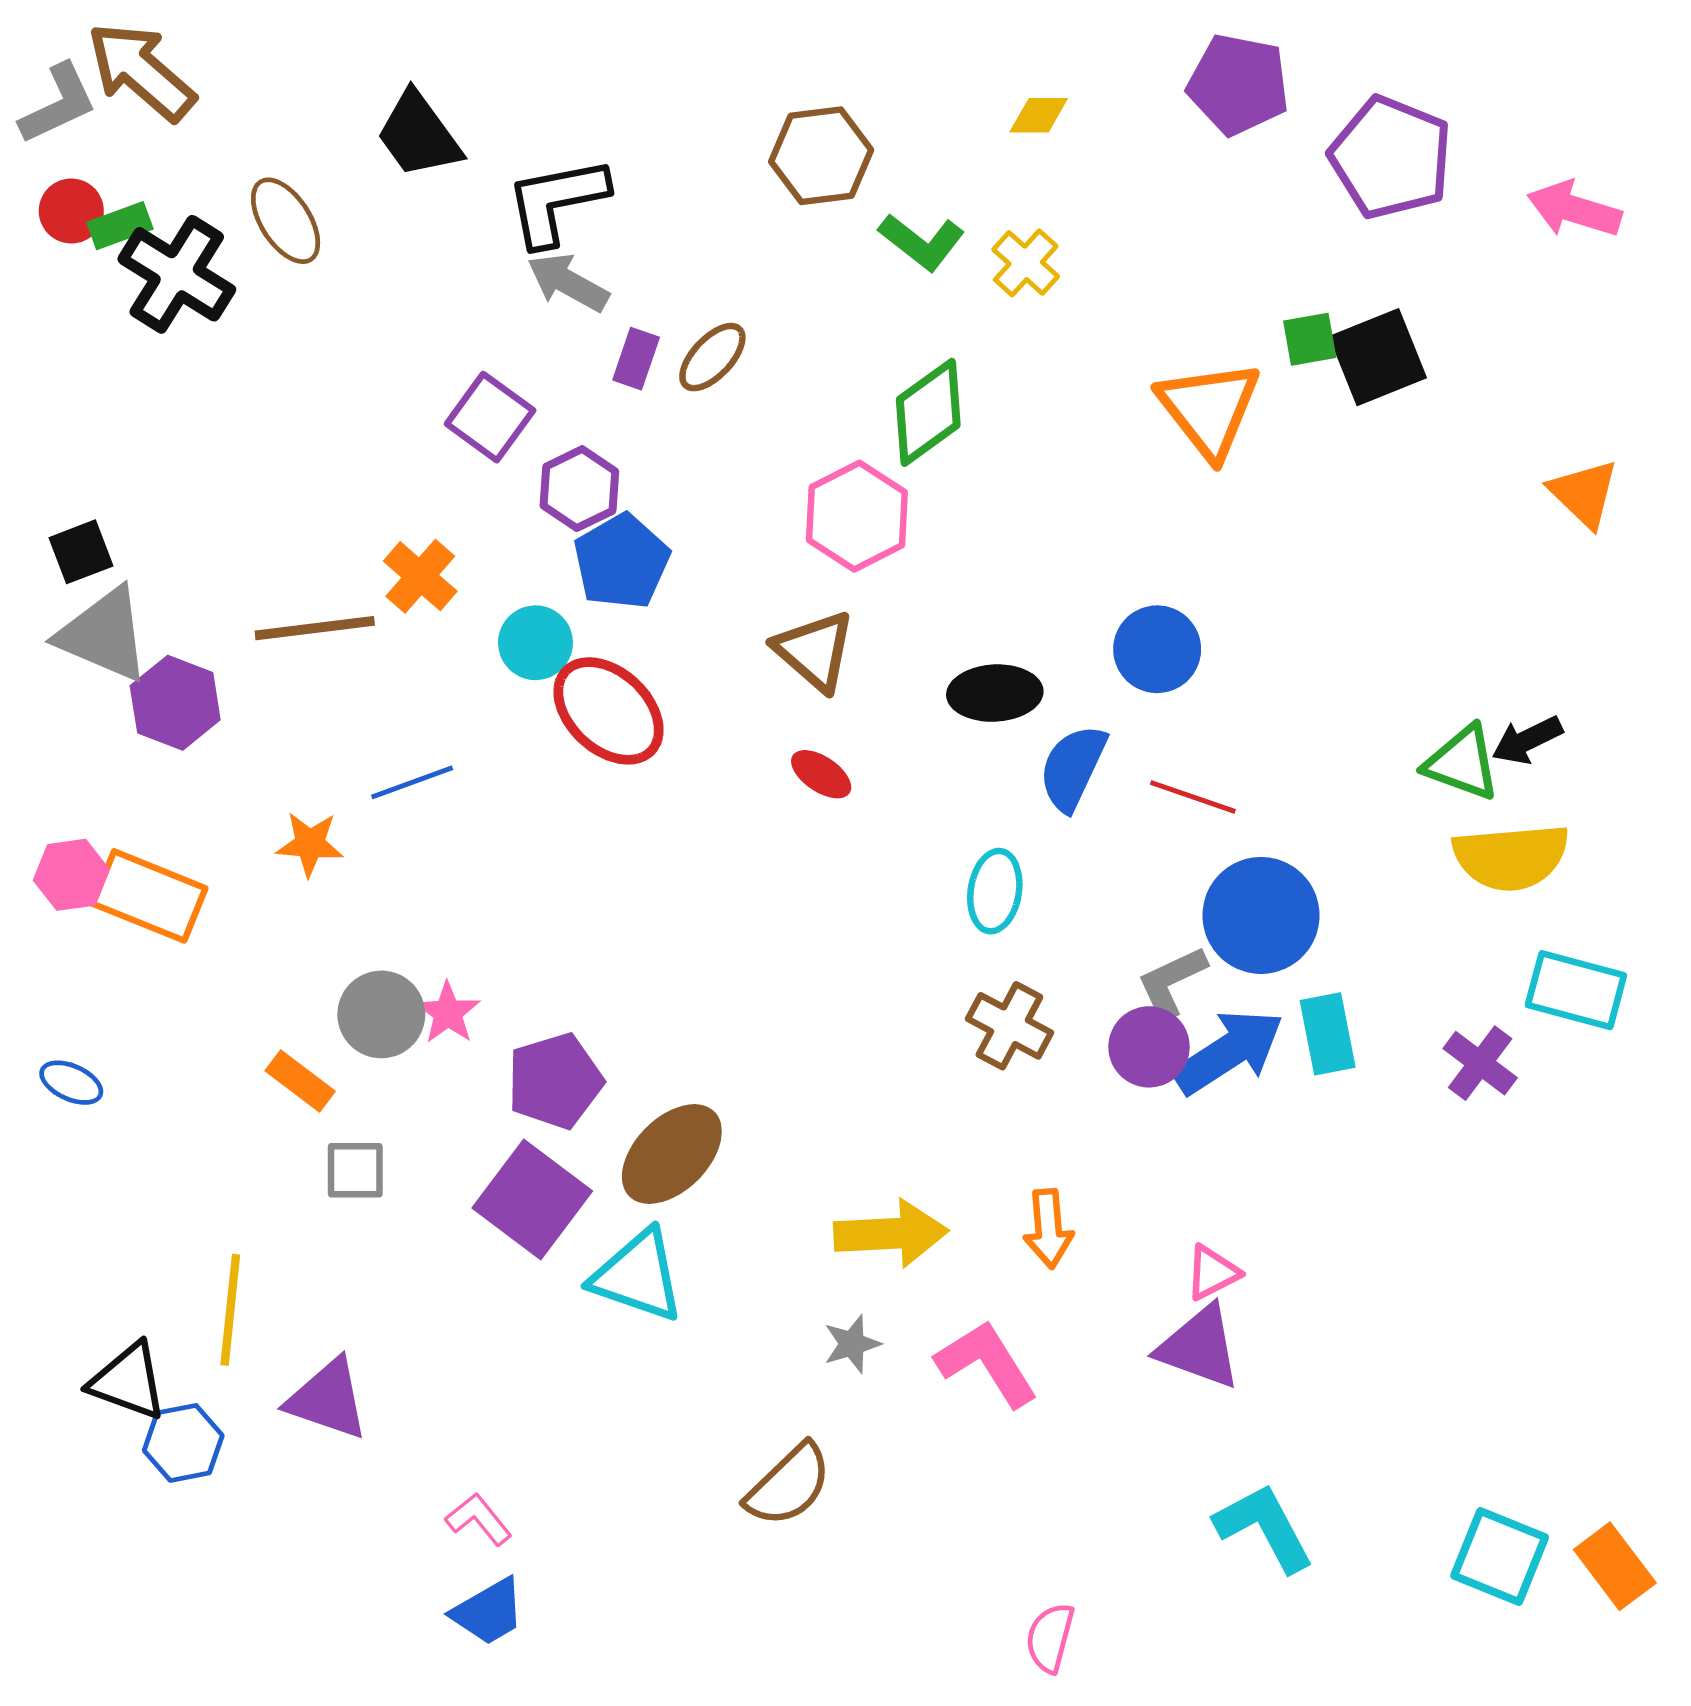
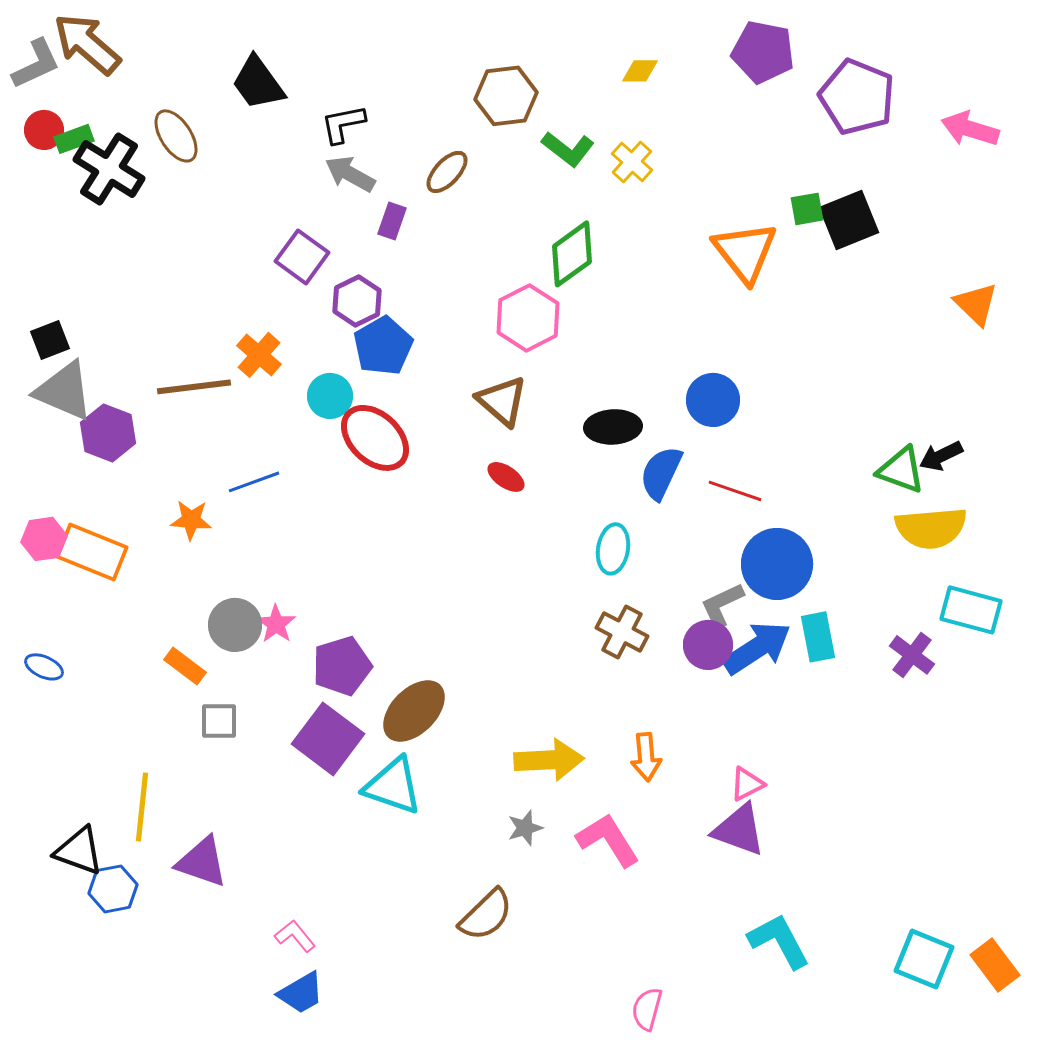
black L-shape: (557, 201) -> (343, 124), size x0.7
brown ellipse: (712, 357) -> (447, 172), moved

